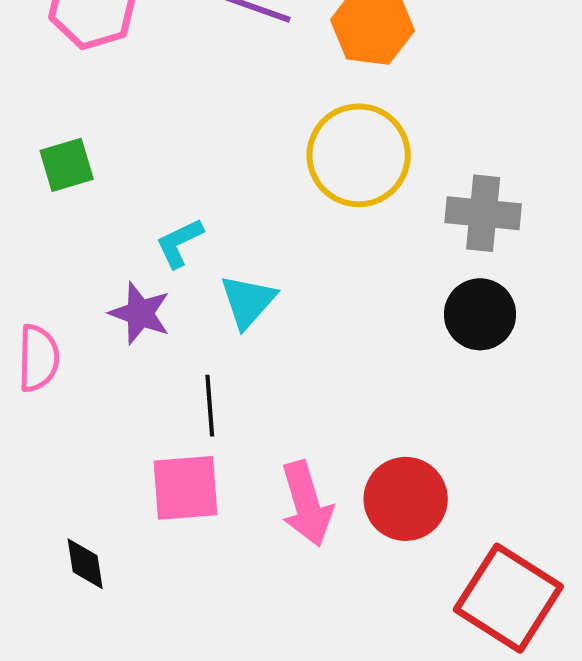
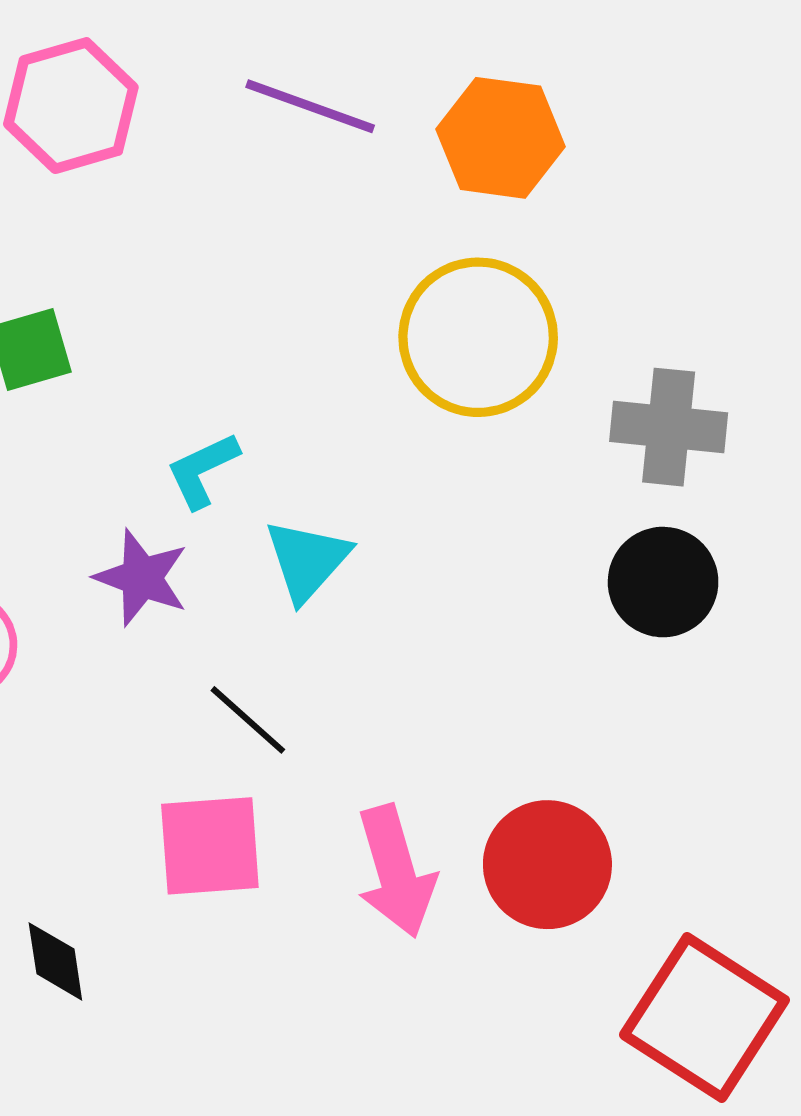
black line: (210, 406) -> (248, 720), turned -44

